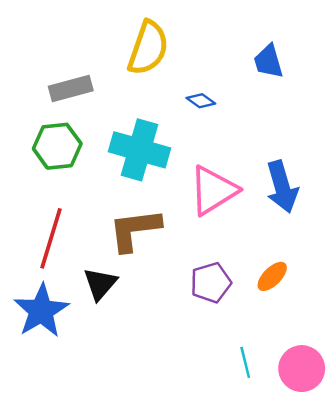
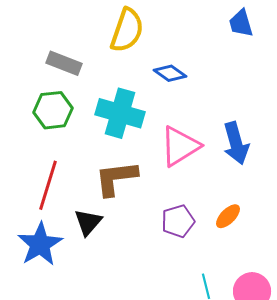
blue trapezoid: (269, 61) -> (241, 23), moved
gray rectangle: (71, 88) -> (64, 63), turned 36
blue diamond: (201, 101) -> (170, 73), size x1.4

